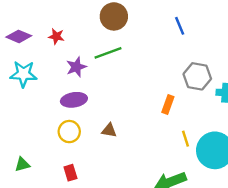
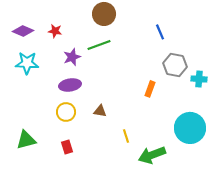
blue line: (180, 26) -> (160, 32), moved
yellow line: (186, 139) -> (126, 136), moved
green triangle: (22, 164) -> (26, 140), size x1.5

